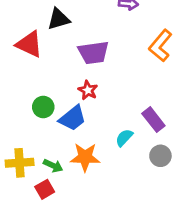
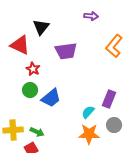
black triangle: (59, 19) -> (41, 27), turned -36
red star: (88, 90) -> (33, 69), moved
purple rectangle: (153, 120) -> (109, 99), turned 60
orange star: (85, 157) -> (89, 134), moved

